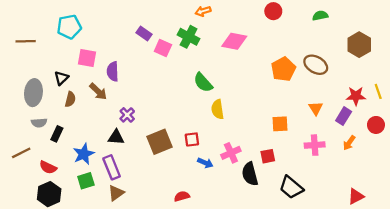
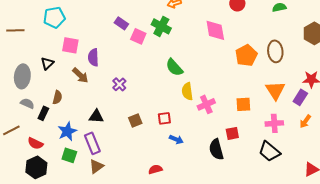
pink diamond: (234, 41) -> (215, 30), moved, turned 70
brown ellipse: (316, 65) -> (275, 51), turned 55
brown semicircle: (70, 99) -> (57, 97), moved
orange triangle: (316, 108) -> (275, 90), size x1.5
purple cross: (127, 115) -> (119, 84), moved
gray semicircle: (39, 123) -> (27, 103), turned -152
brown square: (160, 142) -> (135, 120), size x0.6
pink cross: (231, 153) -> (206, 104), moved
green square: (86, 181) -> (69, 155), turned 35
black trapezoid: (291, 187) -> (269, 151), moved

